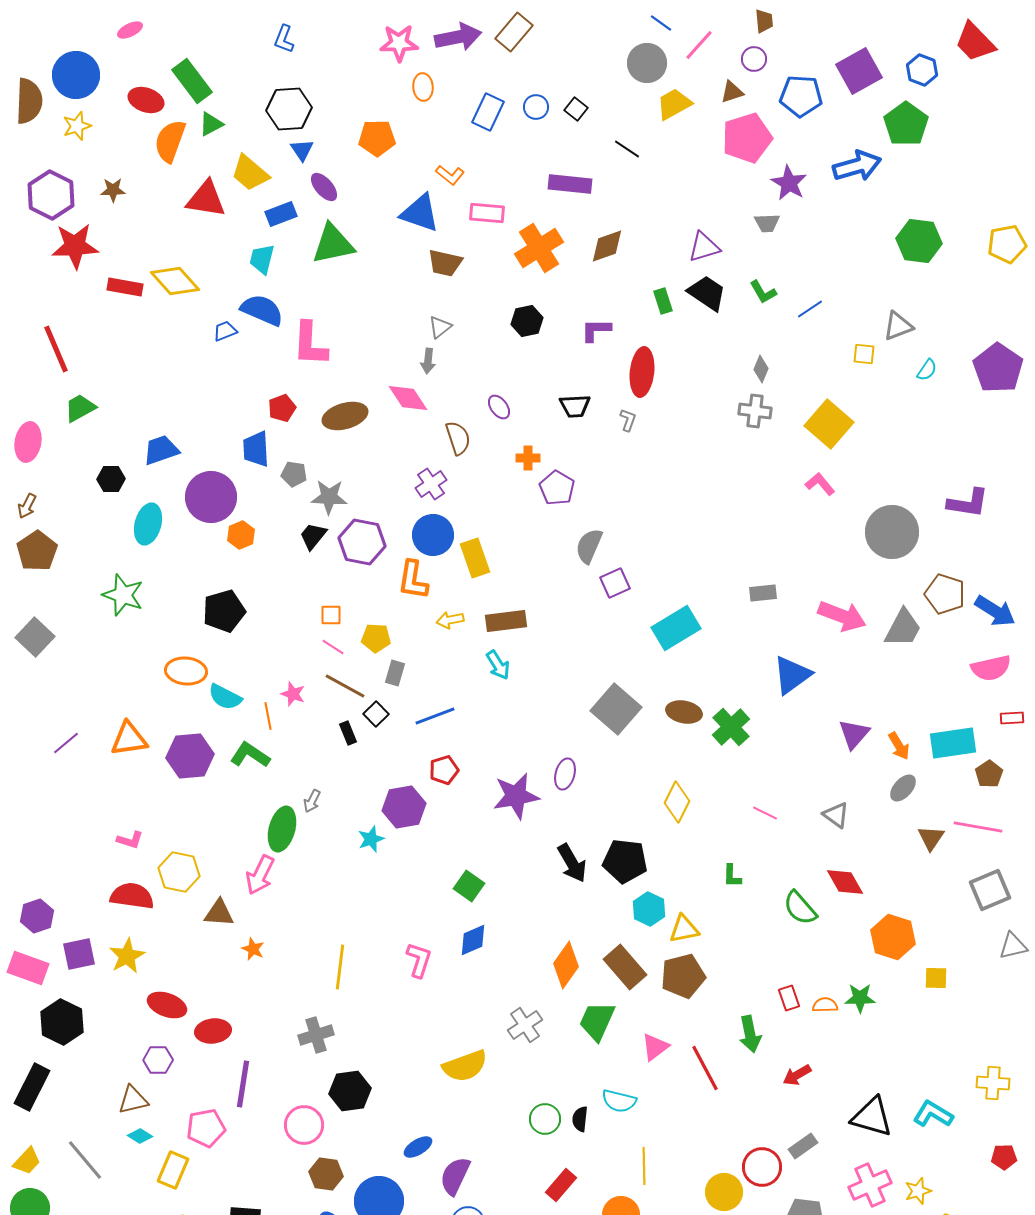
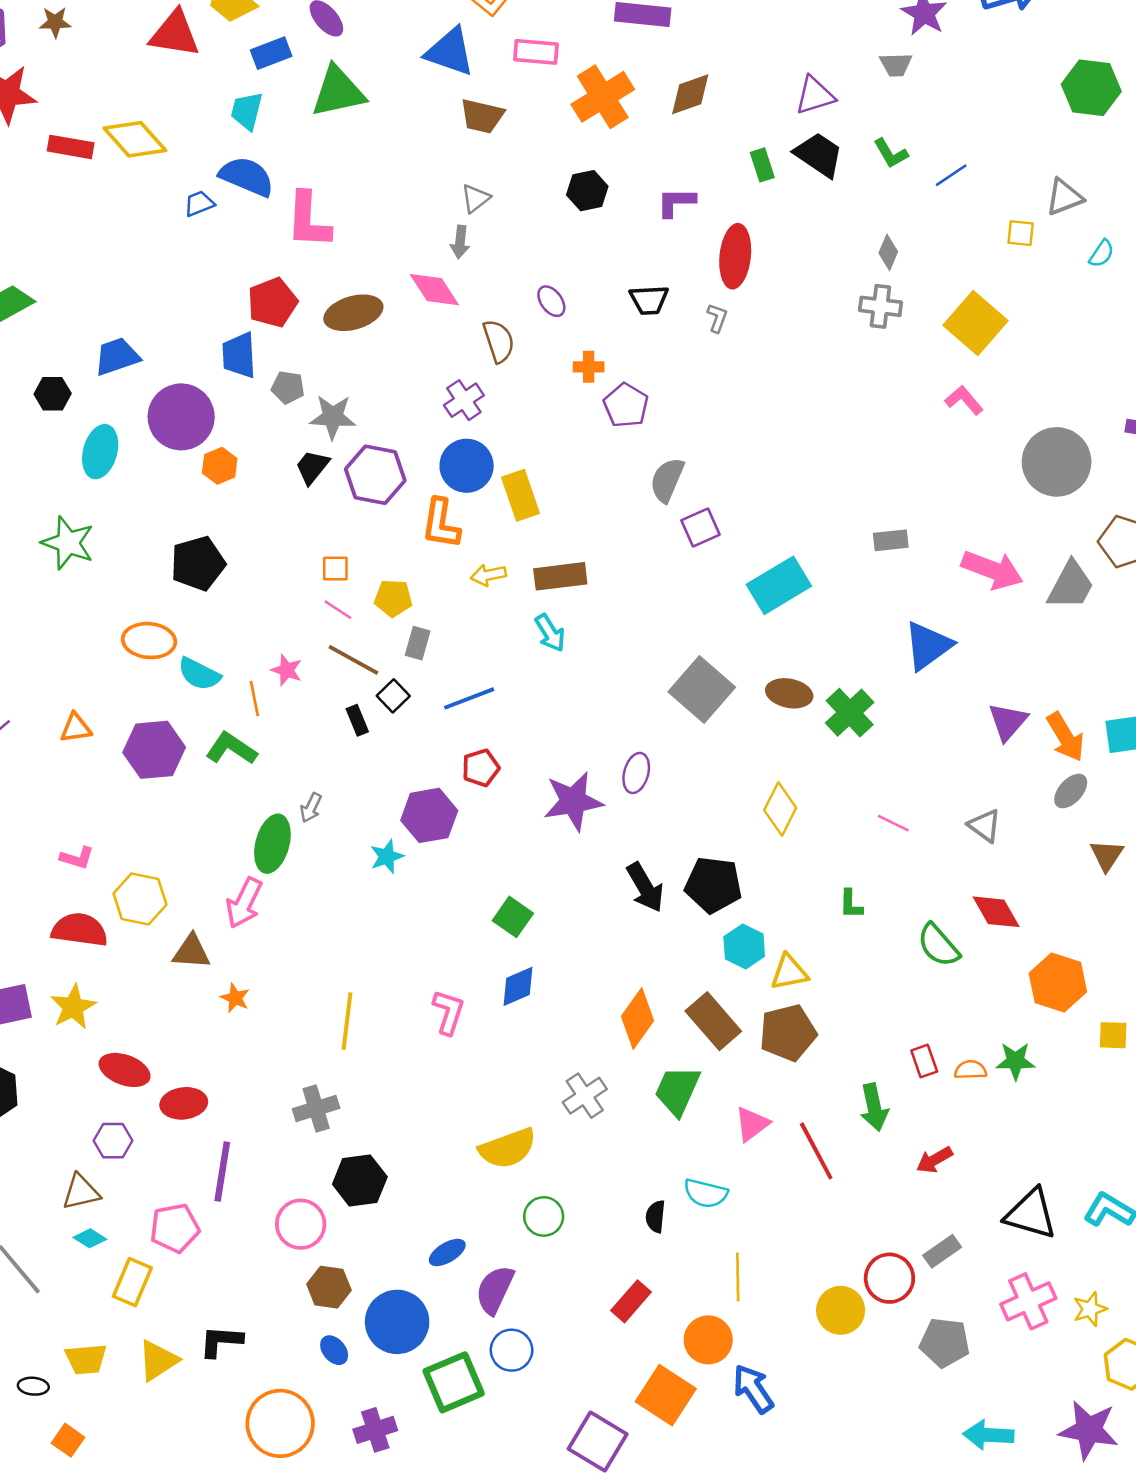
red pentagon: (282, 408) -> (272, 302), size x1.4
orange triangle: (129, 739) -> (76, 728), size x0.7
orange arrow: (899, 746) -> (1066, 737), size x1.4
green circle: (545, 1119) -> (544, 1216), moved

